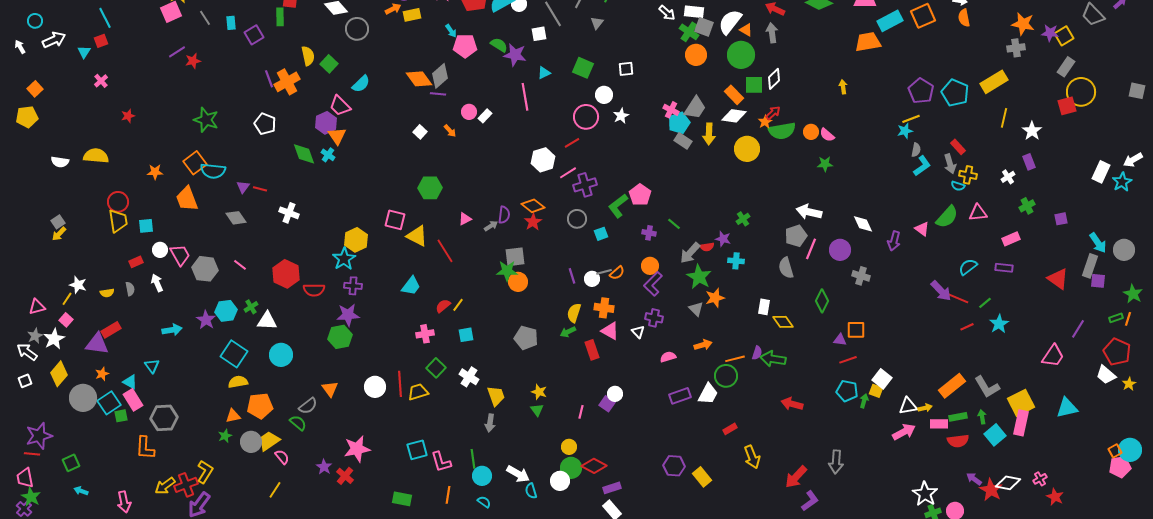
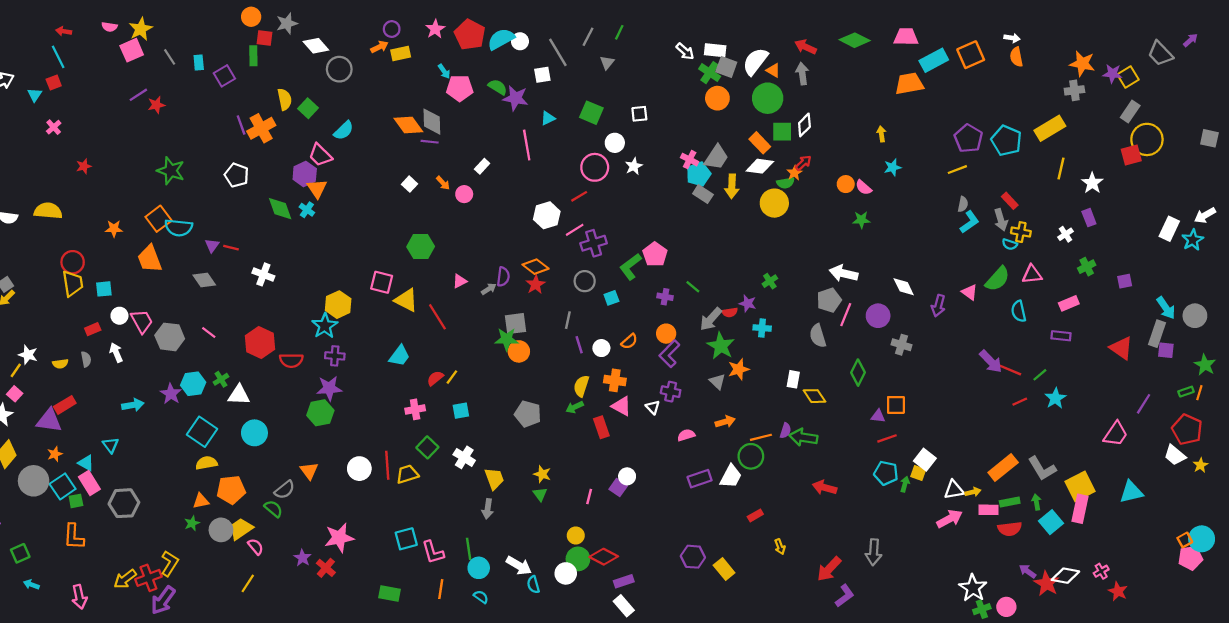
gray diamond: (440, 76) -> (432, 122), turned -50
pink circle: (469, 112) -> (464, 194), moved
green semicircle: (782, 131) -> (785, 183), moved, size x0.6
cyan star: (905, 131) -> (893, 167), moved
cyan semicircle: (968, 267) -> (1019, 311), moved, turned -66
gray line: (604, 272) -> (568, 320), moved, turned -63
orange L-shape: (145, 448) -> (74, 537), moved
yellow arrow: (752, 457) -> (780, 547), size x0.6

